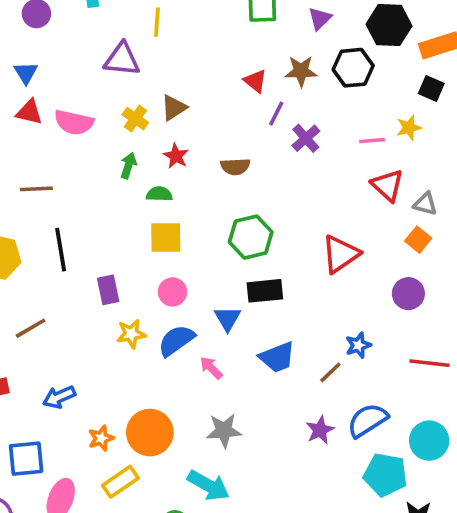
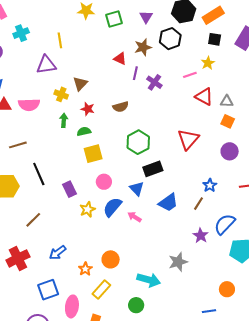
gray star: (224, 431) -> (178, 262), moved
orange circle: (150, 433) -> (111, 259), size x0.7

